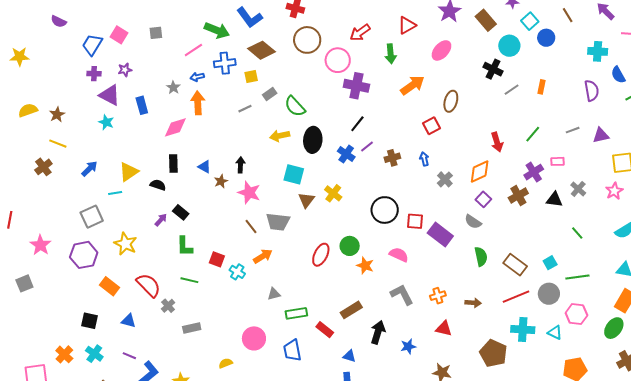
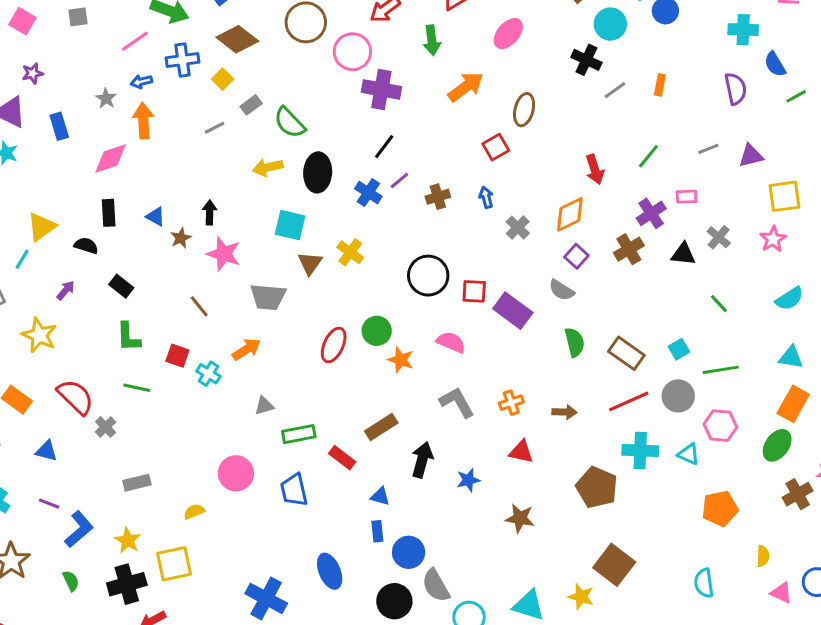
yellow square: (251, 76) -> (223, 79), turned -32
cyan line: (115, 193) -> (22, 259), turned -48
purple arrow: (161, 220) -> (66, 290), moved
brown line: (251, 227) -> (199, 306), moved
gray rectangle: (192, 328) -> (137, 483), moved

